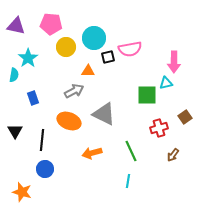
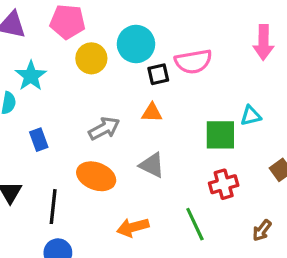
pink arrow: (174, 62) -> (263, 42), moved
orange triangle: (88, 71) -> (152, 113), moved
gray triangle: (104, 114) -> (152, 165), size x0.7
red cross: (159, 128) -> (224, 184), moved

